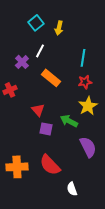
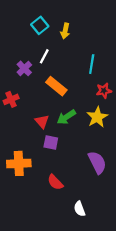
red star: (85, 82) -> (104, 91), moved
green arrow: (69, 121) -> (66, 117), moved, turned -60
red semicircle: (50, 165) -> (55, 182), size x0.7
orange cross: (17, 167) -> (19, 163), moved

